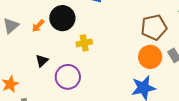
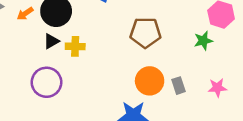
brown pentagon: (154, 27) -> (145, 33), moved
black triangle: (42, 61) -> (51, 41), moved

